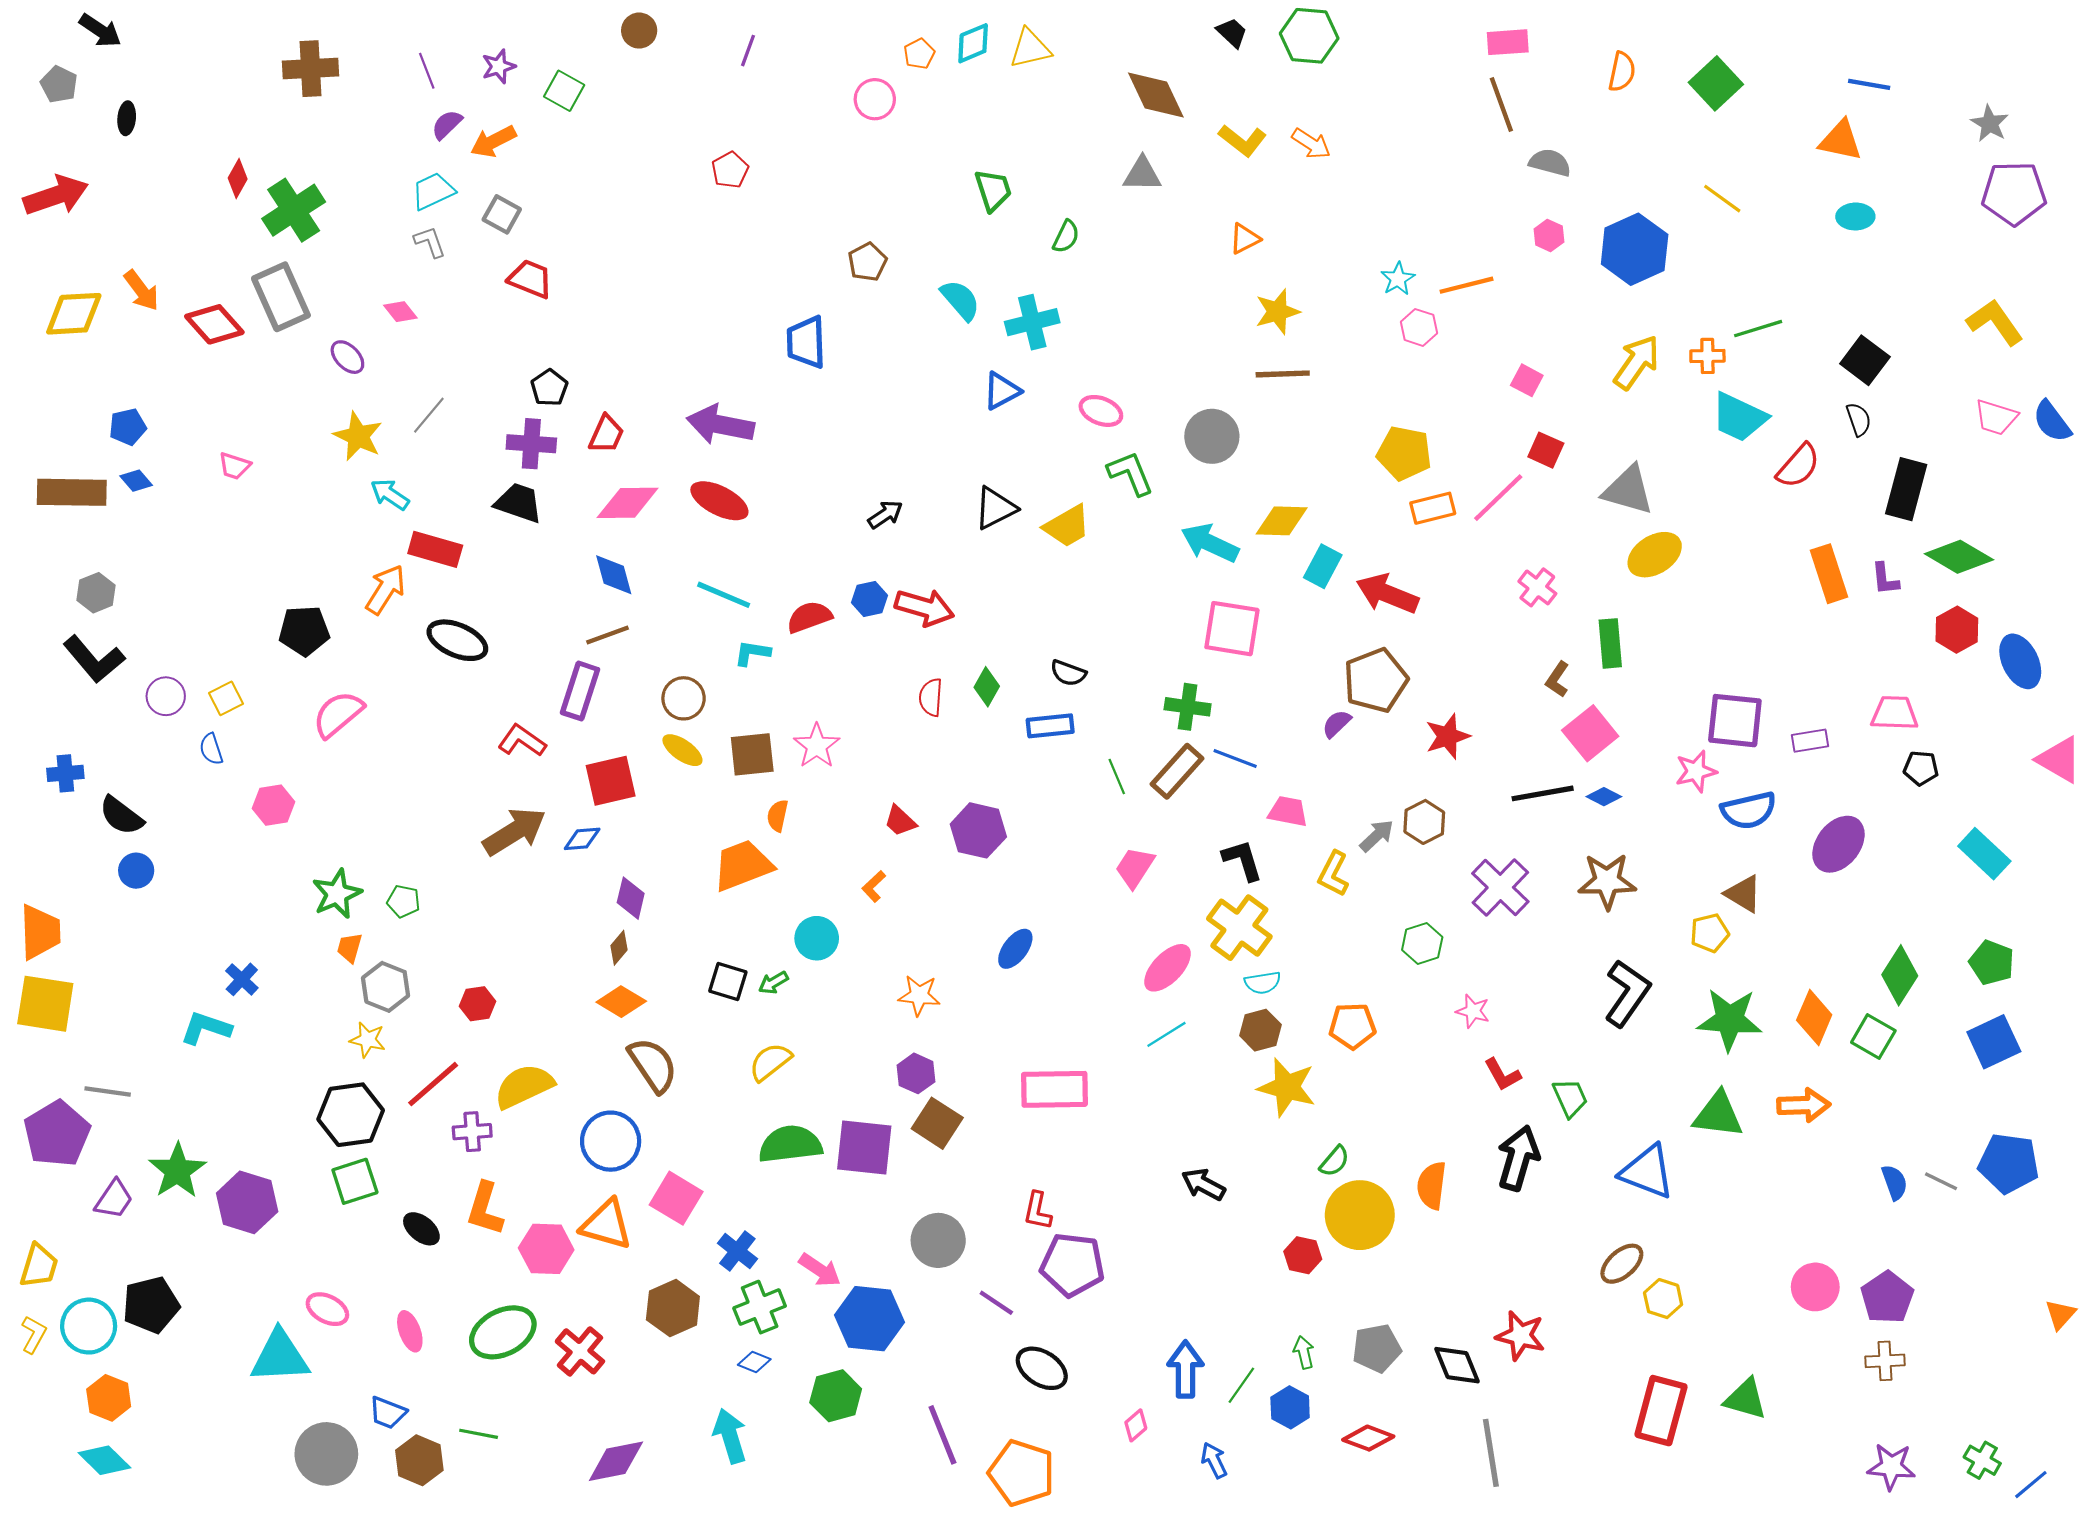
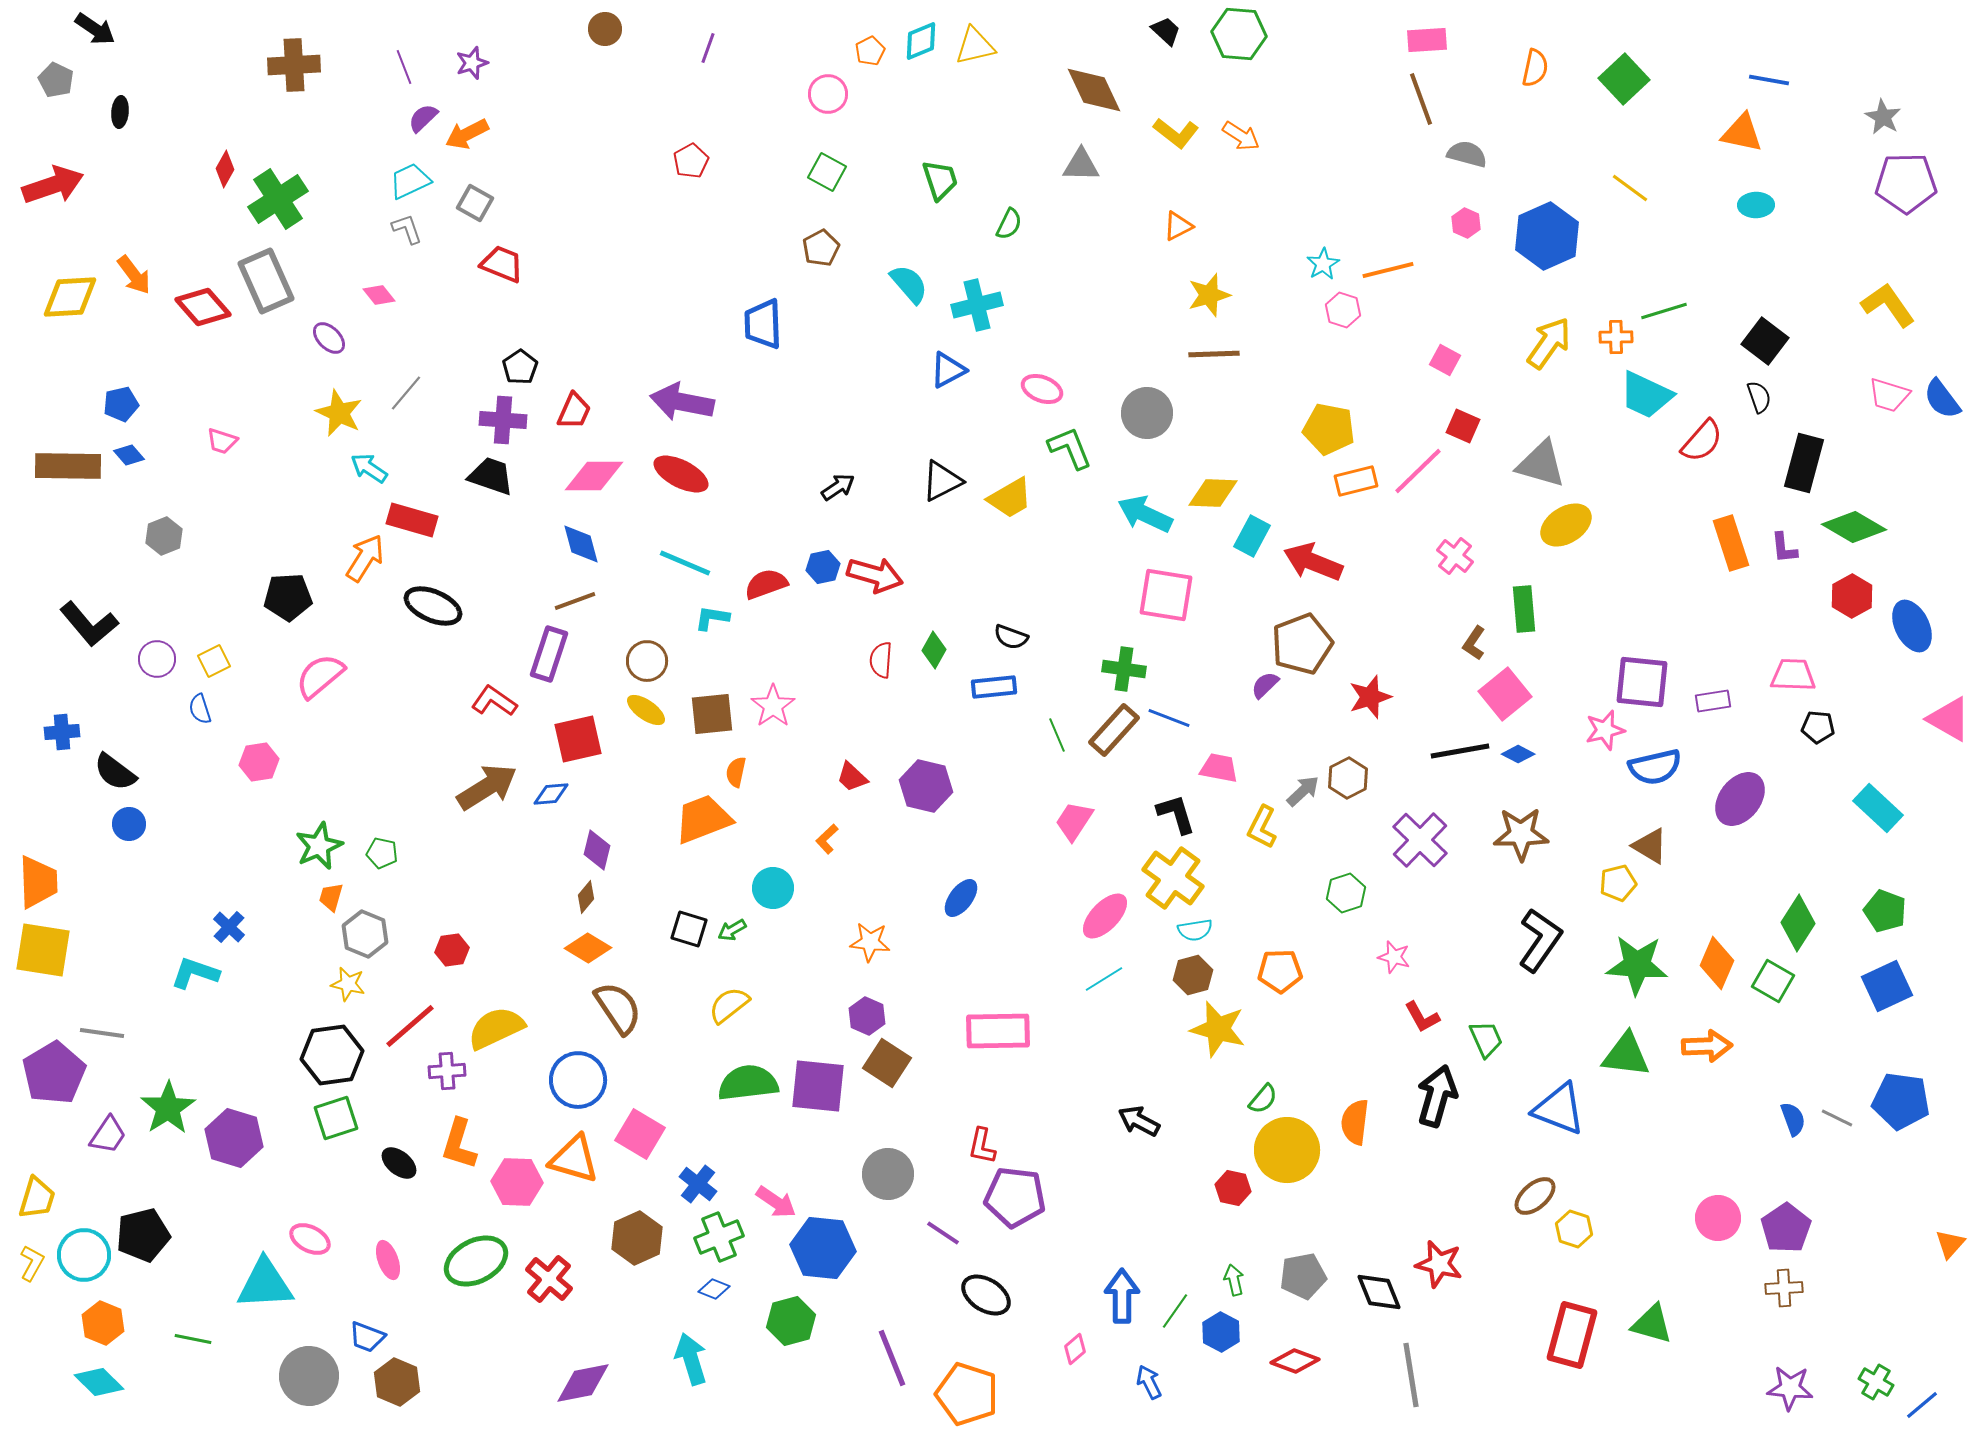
green square: (564, 91) -> (827, 172), moved
gray hexagon: (96, 593) -> (164, 536), moved
green line: (479, 1434) -> (193, 1339), moved

